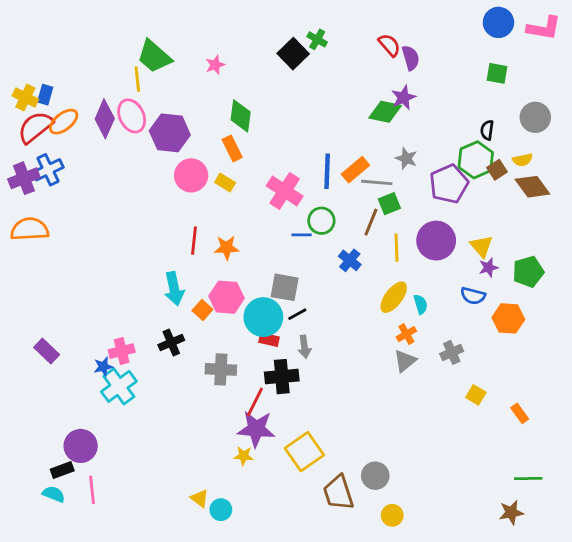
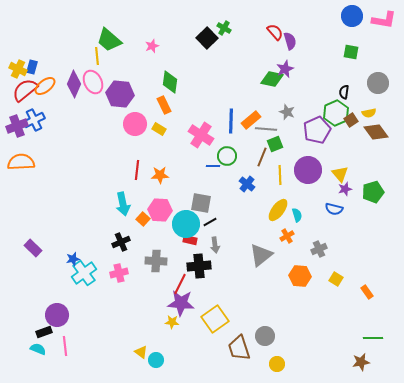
orange hexagon: (508, 318) -> (300, 276), moved
pink cross: (122, 351) -> (119, 273), moved
gray triangle: (405, 361) -> (261, 255), moved, size x1.4

